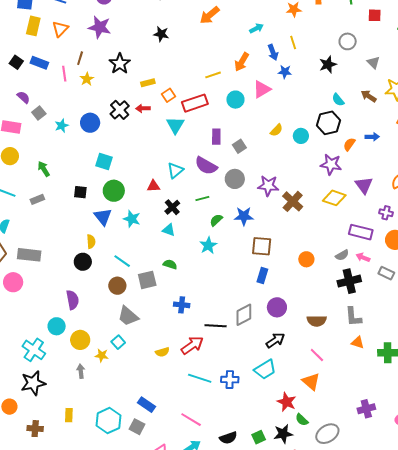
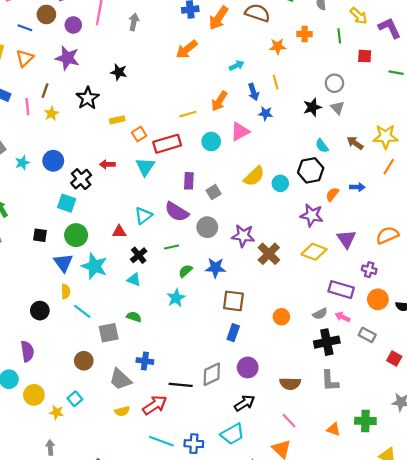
black star: (161, 34) -> (119, 72), moved
gray triangle: (373, 62) -> (337, 108), moved
red arrow: (143, 108) -> (107, 164), moved
black cross: (120, 110) -> (81, 179), moved
yellow semicircle: (276, 130) -> (254, 176), size x1.5
cyan star: (132, 219) -> (94, 266), size x1.4
yellow semicircle: (91, 242) -> (66, 291), moved
brown circle: (117, 286) -> (84, 361), moved
gray trapezoid: (128, 316) -> (120, 379), moved
orange triangle: (358, 342) -> (334, 429), moved
gray arrow: (81, 371) -> (50, 448), moved

